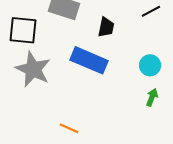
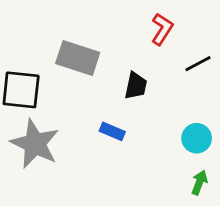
blue rectangle: (89, 60) -> (112, 131), size x0.5

